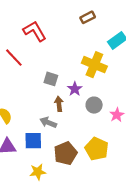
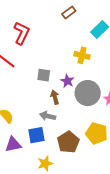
red L-shape: (35, 31) -> (22, 33), turned 65
yellow cross: (94, 65) -> (82, 55), size x0.7
gray circle: (94, 105) -> (88, 93), size x1.6

